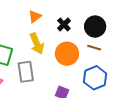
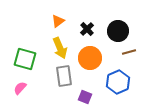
brown line: (94, 48) -> (129, 52), moved, turned -32
gray rectangle: (26, 72) -> (64, 76), moved

